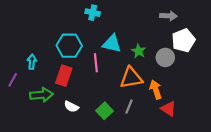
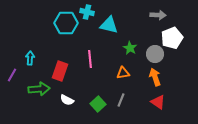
cyan triangle: (112, 44) -> (109, 25), moved
cyan hexagon: (69, 46) -> (66, 23), moved
orange triangle: (131, 78) -> (123, 73), size x0.6
orange arrow: (156, 89) -> (155, 77), moved

